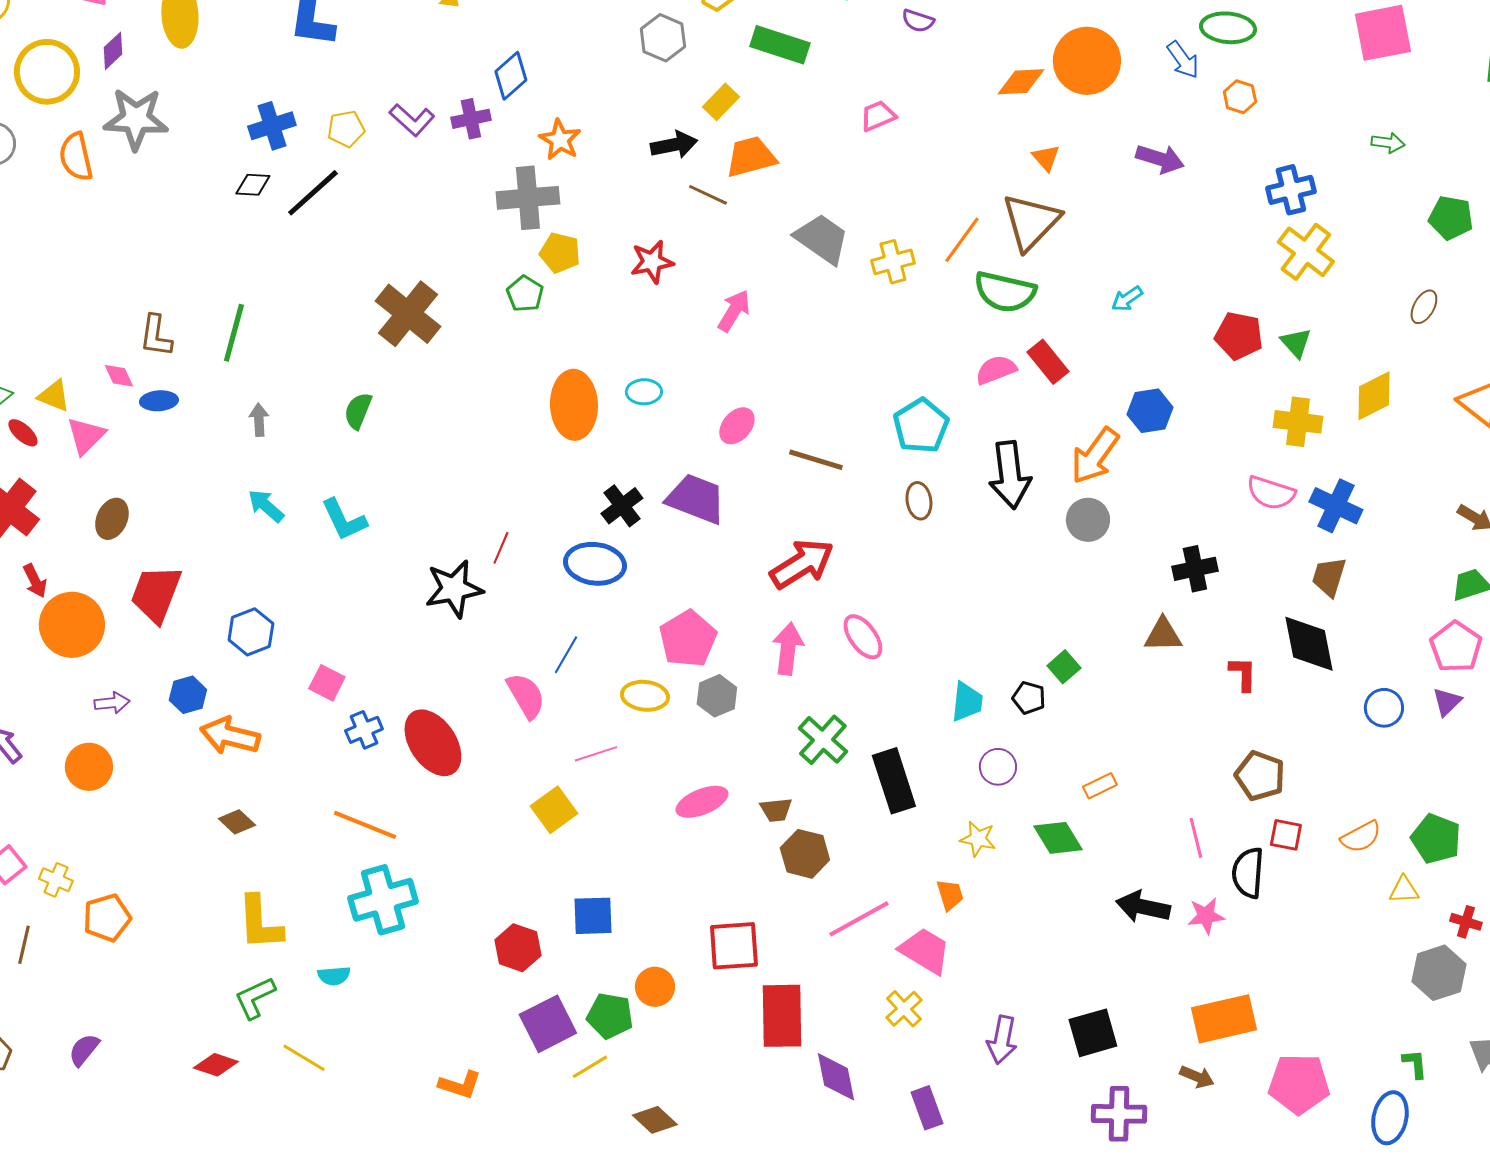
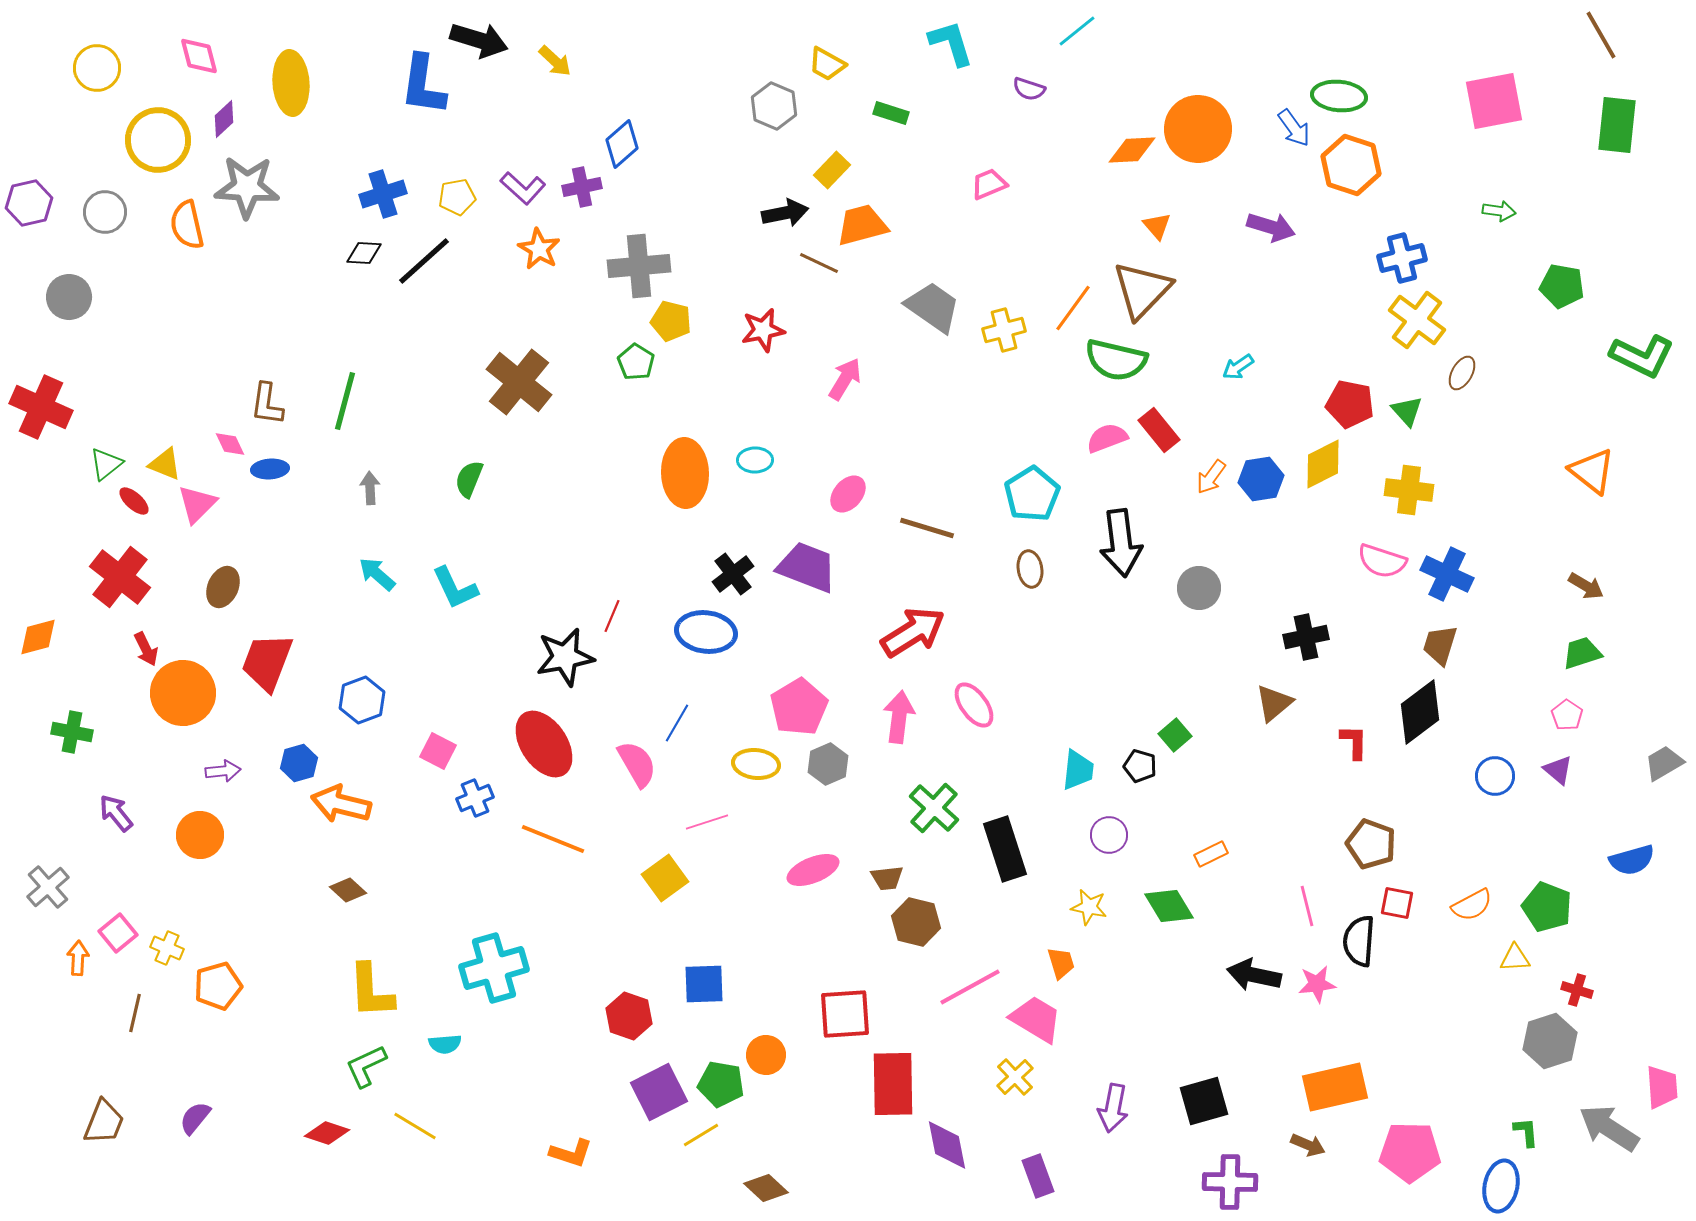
green rectangle: (780, 45) -> (891, 113), size x0.6
orange hexagon: (1240, 97) -> (1351, 165), size x1.8
orange star: (560, 140) -> (539, 249), moved
brown ellipse: (1424, 307) -> (1462, 373), moved
yellow diamond: (1374, 396) -> (1323, 464), moved
orange arrow: (1095, 456) -> (1211, 477), moved, size x0.6
brown triangle: (1163, 635) -> (1274, 703), turned -39
black diamond: (1309, 644) -> (1420, 712), turned 64
pink pentagon: (1456, 647) -> (1567, 715), size x0.6
purple triangle: (1447, 702) -> (1558, 770), turned -36
red ellipse: (433, 743) -> (544, 744), moved
orange line: (365, 825) -> (553, 839), moved

